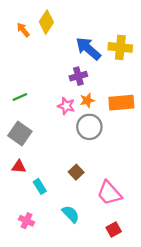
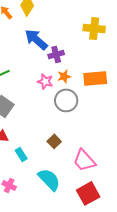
blue arrow: (88, 49) -> (36, 39), moved
cyan semicircle: (71, 214) -> (49, 179), size x1.4
red square: (114, 230) -> (88, 193), size x1.6

